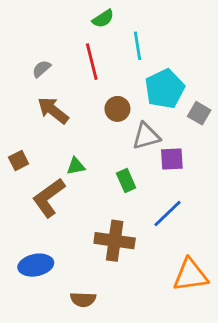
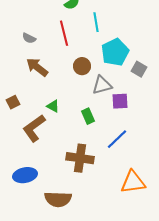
gray semicircle: (42, 69) -> (29, 38), turned -112
green triangle: (76, 166) -> (53, 106), turned 40
brown semicircle: (83, 299) -> (58, 199), size x1.5

